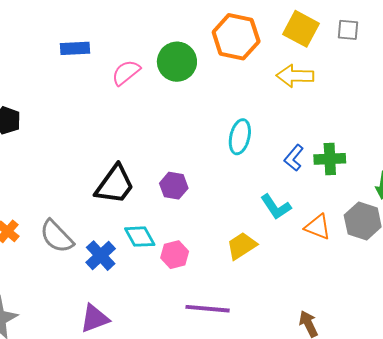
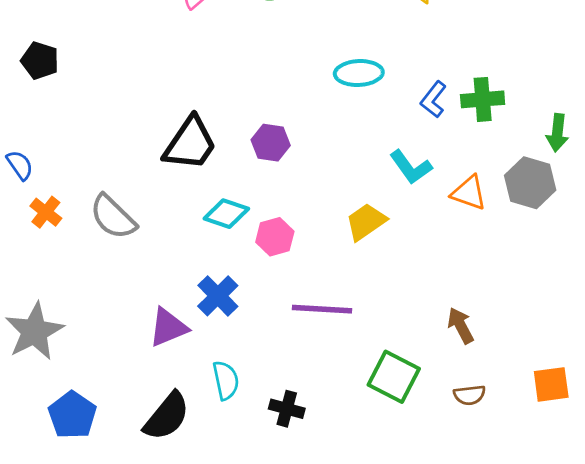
cyan ellipse: (240, 137) -> (359, 73), turned 76
cyan diamond: (140, 237) -> (226, 214), turned -40
blue cross: (101, 256) -> (218, 296), moved

